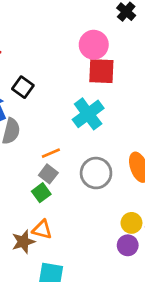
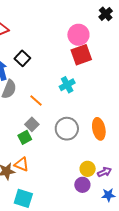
red square: (101, 71) -> (81, 55), turned -30
cyan cross: (88, 114) -> (67, 85), size x0.7
orange line: (51, 153) -> (36, 100), moved, turned 56

